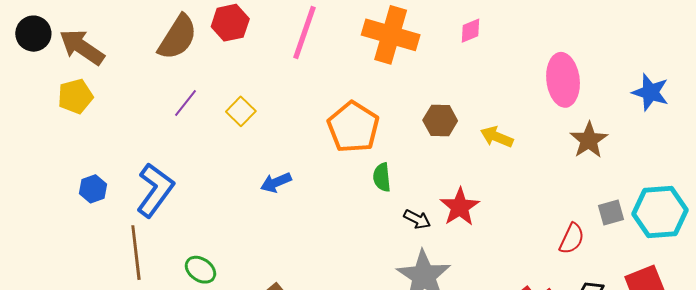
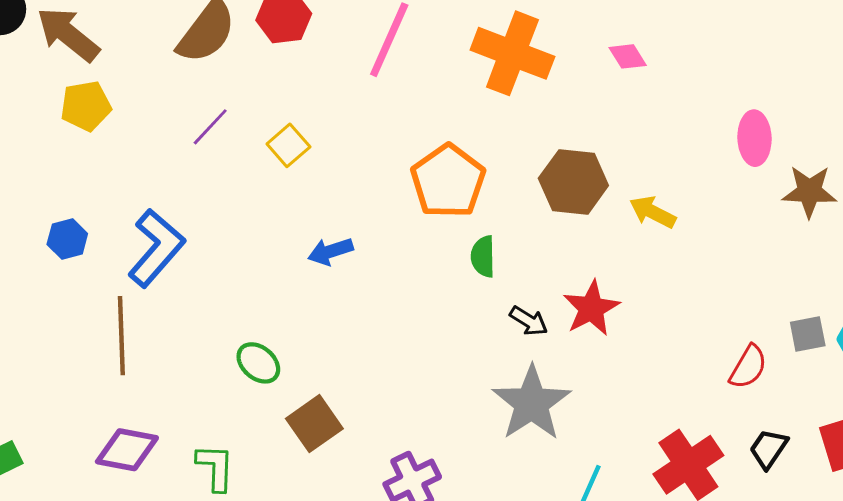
pink diamond: (471, 31) -> (628, 56), turned 76
pink ellipse: (563, 80) -> (754, 138), size x0.7
yellow pentagon: (75, 96) -> (86, 106), moved
brown hexagon: (440, 121) -> (573, 182), size x1.4
brown star: (589, 140) -> (809, 191), moved, turned 30
green ellipse: (200, 270) -> (258, 363), moved

